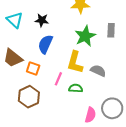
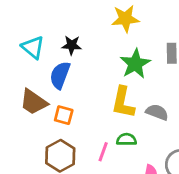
blue semicircle: (45, 44) -> (60, 75), moved
pink line: (58, 79) -> (103, 152), moved

